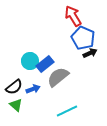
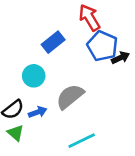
black arrow: (90, 53) -> (120, 58), moved
blue rectangle: (45, 64) -> (53, 42), moved

